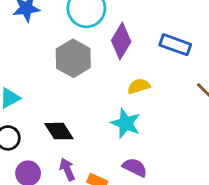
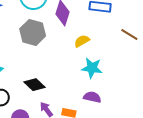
cyan star: (126, 123) -> (92, 68), moved

